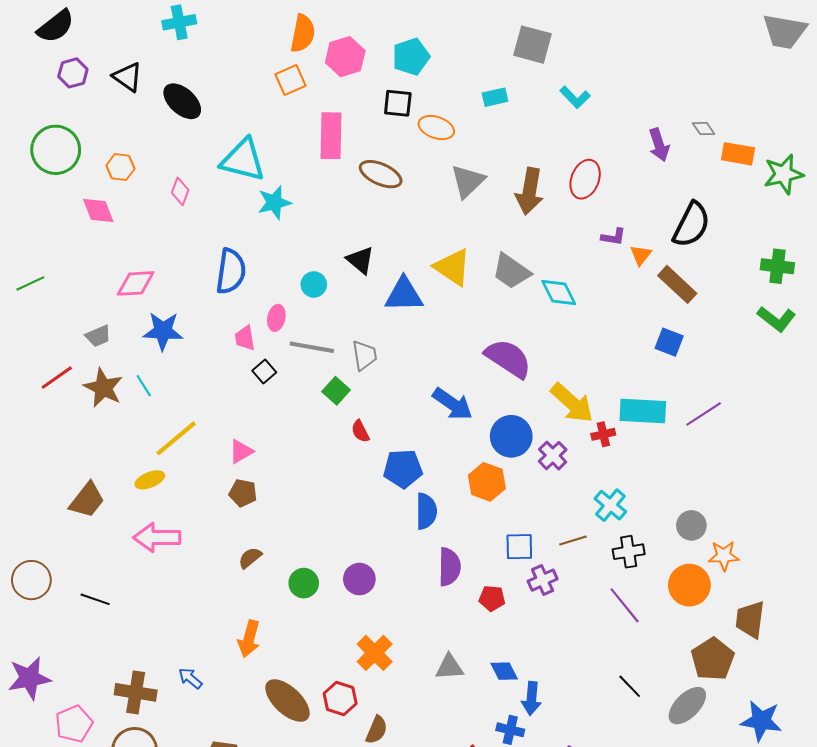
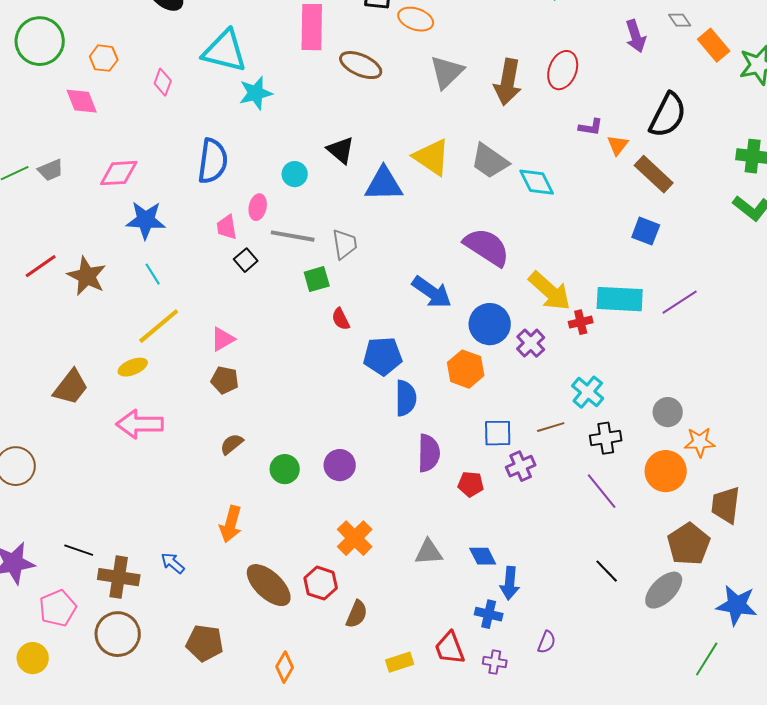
orange rectangle: (738, 154) -> (714, 45), turned 40
gray trapezoid: (98, 336) -> (51, 170), moved
cyan line: (144, 386) -> (153, 274), moved
green square: (336, 391) -> (317, 279), turned 32
black line: (95, 599) -> (79, 550), moved

